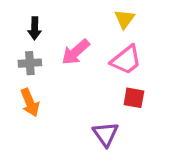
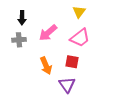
red square: (134, 98) -> (72, 62), moved
orange arrow: (30, 103) -> (46, 66), moved

